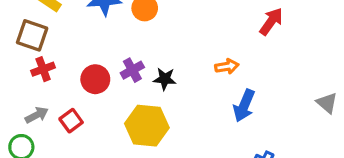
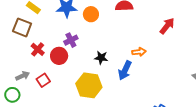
red cross: (43, 69) -> (38, 49), moved, turned -32
purple cross: (132, 70) -> (71, 40), moved
blue arrow: (244, 106) -> (125, 70), moved

